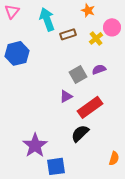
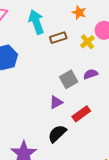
red rectangle: (90, 107) -> (81, 114), size x0.7
black semicircle: (80, 133) -> (57, 134), moved

